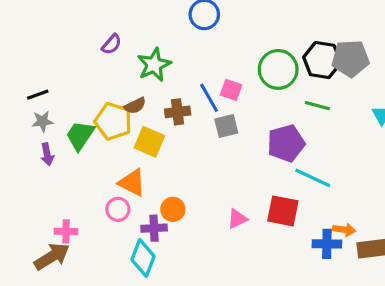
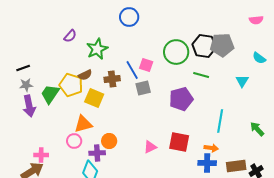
purple arrow: (47, 154) -> (29, 106), size x1.5
cyan line: (313, 178) -> (220, 121), moved, turned 75
orange triangle: (132, 183) -> (83, 124), turned -42
orange arrow: (344, 230) -> (211, 148), moved

